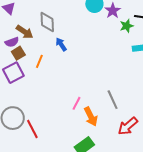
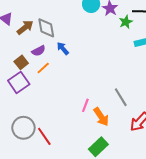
brown arrow: (25, 32) -> (25, 27), moved, turned -66
purple semicircle: (12, 42) -> (39, 51), moved
orange line: (39, 61) -> (43, 68), turned 32

